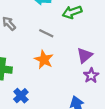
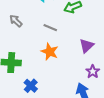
purple star: (91, 76) -> (93, 72), moved

